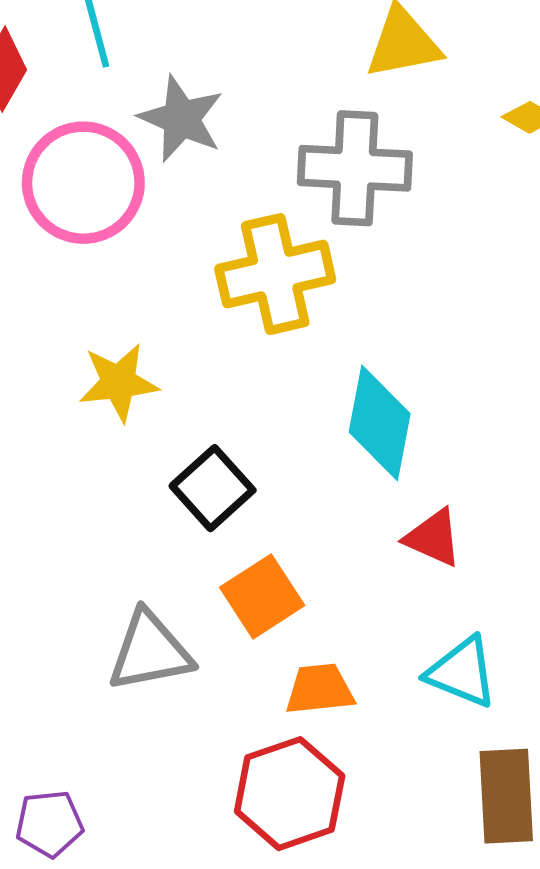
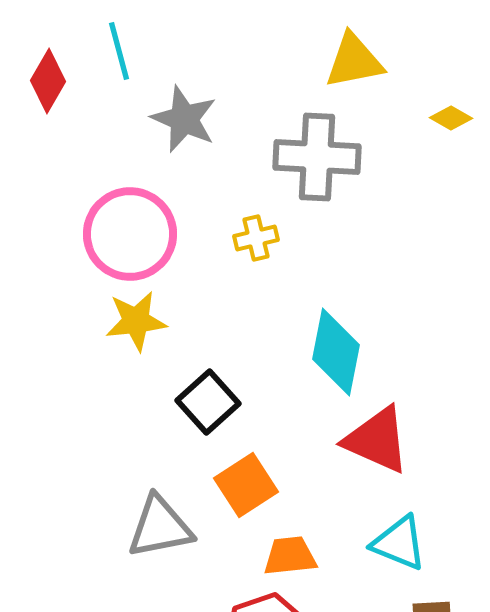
pink circle: (83, 183) -> (130, 234), moved
yellow cross: (275, 274) -> (256, 238), size x0.5
red triangle: (433, 538) -> (377, 440), size x1.5

